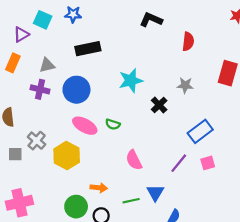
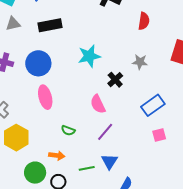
gray triangle: (47, 65) -> (13, 24), moved
green semicircle: (113, 124) -> (68, 130), moved
pink ellipse: (85, 126) -> (45, 97), turned 45
yellow hexagon: (67, 156) -> (16, 138), moved
pink semicircle: (134, 160) -> (98, 104), moved
purple line: (179, 163) -> (105, 132), moved

